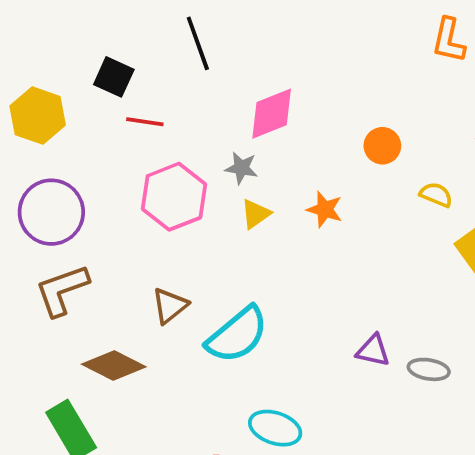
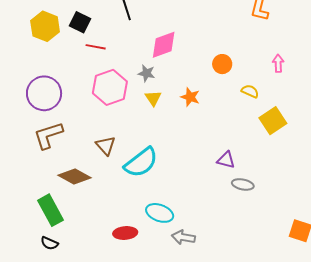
yellow hexagon: (38, 116) -> (45, 26), moved
yellow triangle: (256, 214) -> (153, 98), turned -30
brown triangle: (170, 306) -> (106, 146), turned -35
purple triangle: (373, 351) -> (226, 160), moved

